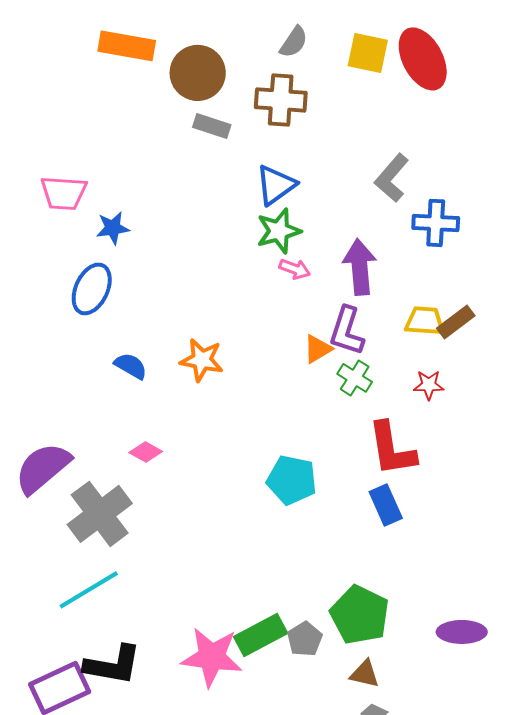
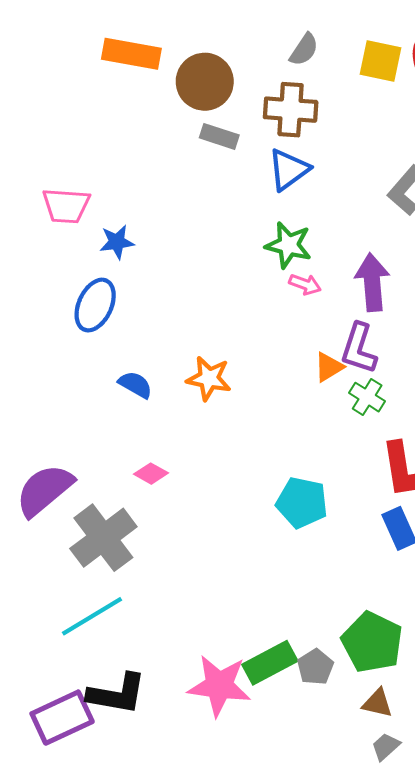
blue triangle: (276, 185) -> (288, 170), moved
green star: (279, 231) -> (288, 245), turned 30

